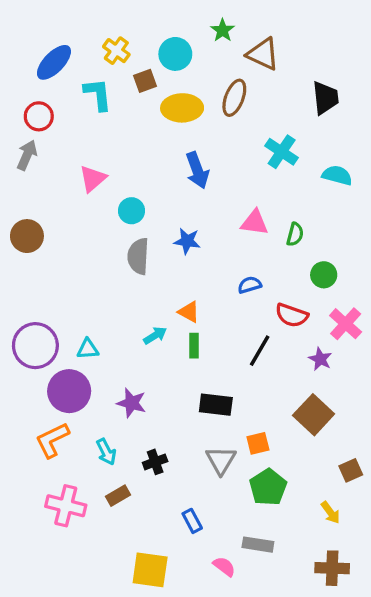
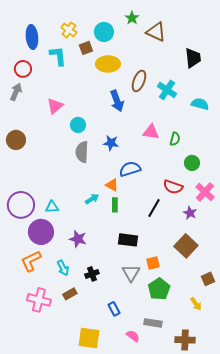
blue ellipse: (54, 62) -> (32, 37), turned -50
brown ellipse: (234, 98) -> (139, 81), moved
blue semicircle: (250, 285) -> (130, 169), moved, size x1.5
brown cross: (332, 568) -> (185, 340), moved

